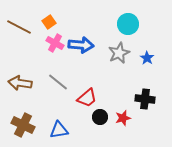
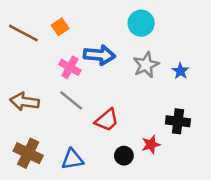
cyan circle: (128, 24) -> (141, 23), moved
pink cross: (55, 43) -> (70, 67), moved
black circle: (100, 117) -> (124, 156), moved

